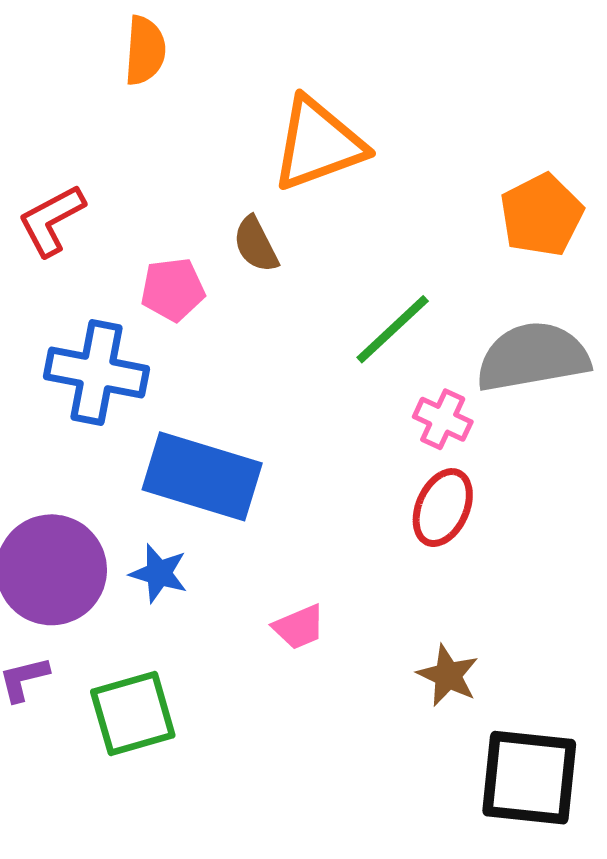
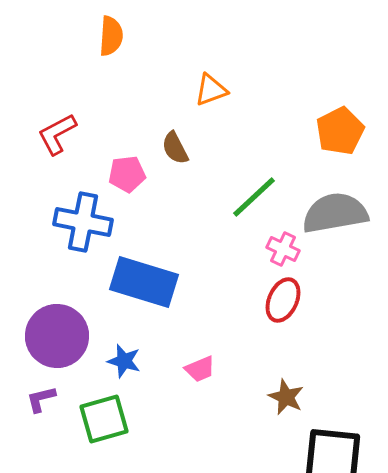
orange triangle: (318, 144) -> (211, 90), size x0.6
blue star: (159, 573) -> (124, 361), moved

